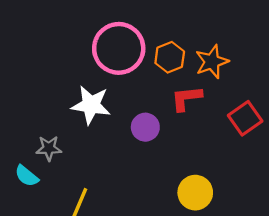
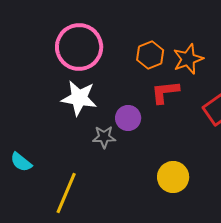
pink circle: (119, 48) -> (79, 47), moved
gray star: (49, 148) -> (104, 137), moved

